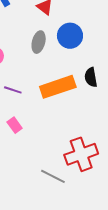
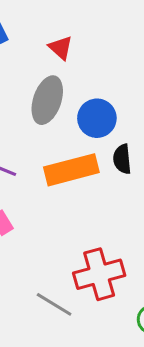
blue circle: (70, 36) -> (97, 118), moved
gray ellipse: (39, 42) -> (47, 100), size x1.4

